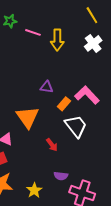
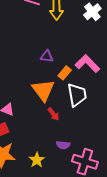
orange triangle: (27, 117) -> (43, 90), moved
white trapezoid: (76, 126) -> (77, 95), turned 30

